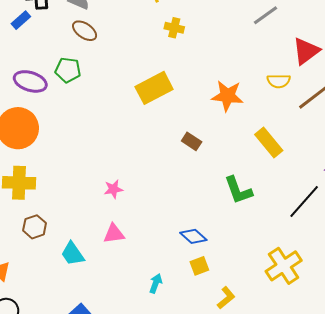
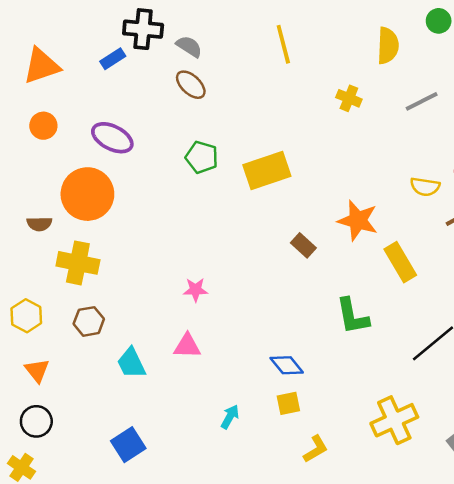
yellow cross: (174, 28) -> (349, 98), moved
green pentagon: (68, 70) -> (202, 157), moved
orange star: (227, 96) -> (358, 221), moved

